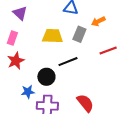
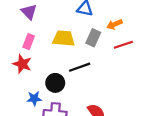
pink rectangle: (12, 38) -> (29, 42), moved
red line: (108, 51) -> (123, 45), moved
red star: (16, 61) -> (22, 64), turned -30

